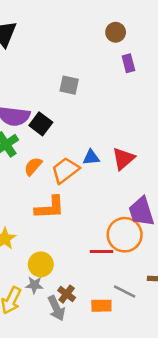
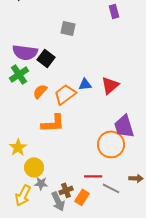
red line: (101, 251) -> (93, 176), moved
yellow circle: (41, 264) -> (34, 167), moved
brown cross: (67, 294) -> (66, 190), turned 32
orange rectangle: (101, 306) -> (82, 197), moved, turned -56

